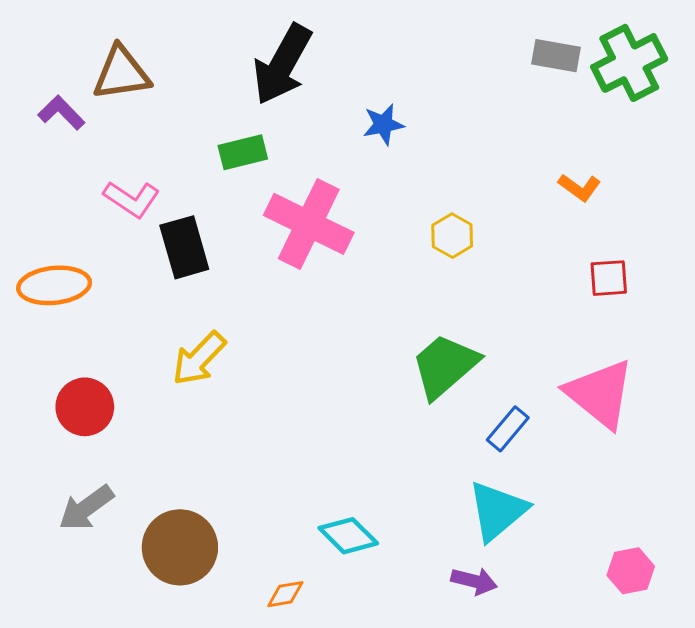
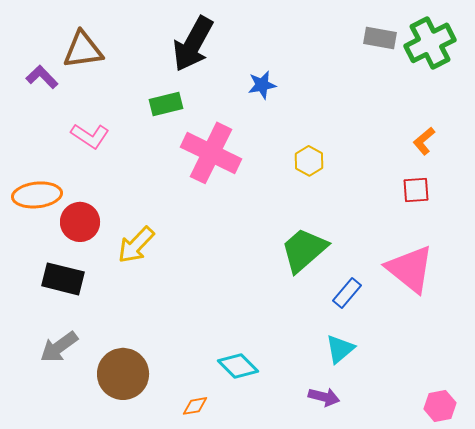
orange L-shape: (579, 187) -> (424, 141), moved, turned 104
black rectangle: (184, 247) -> (63, 279), moved, turned -60
red circle: (85, 407) -> (80, 222), moved
cyan triangle: (498, 511) -> (340, 349), size x0.7
pink hexagon: (631, 571) -> (440, 406), moved

